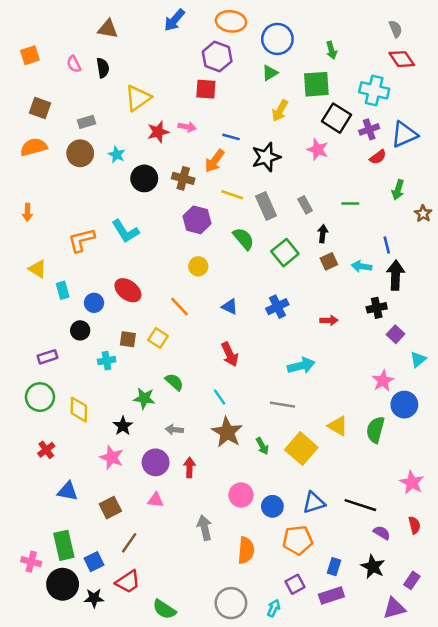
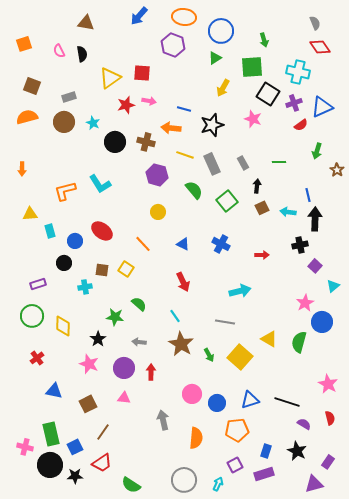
red square: (206, 89) -> (142, 73), moved
orange arrow: (215, 161) -> (171, 128), turned 60
yellow triangle: (37, 269) -> (30, 214), turned -35
blue cross: (277, 307) -> (221, 244), turned -36

